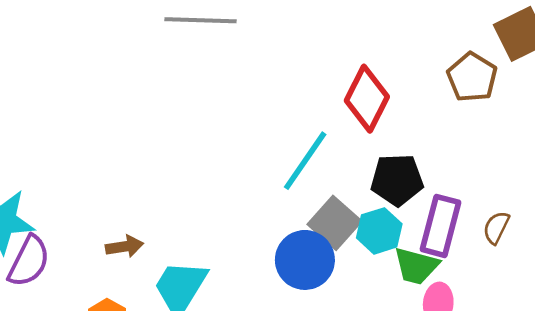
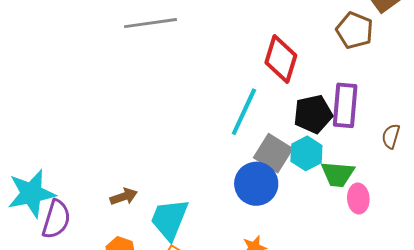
purple rectangle: (441, 226) -> (345, 105), moved

